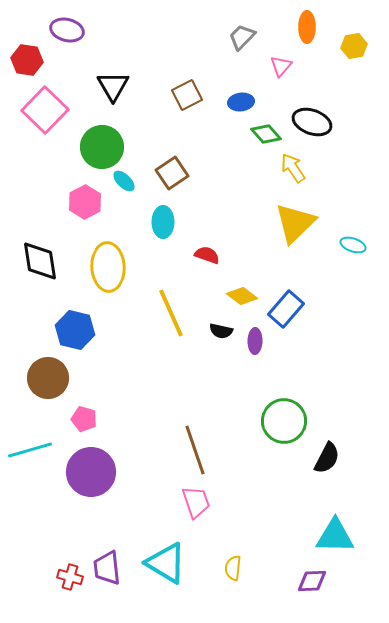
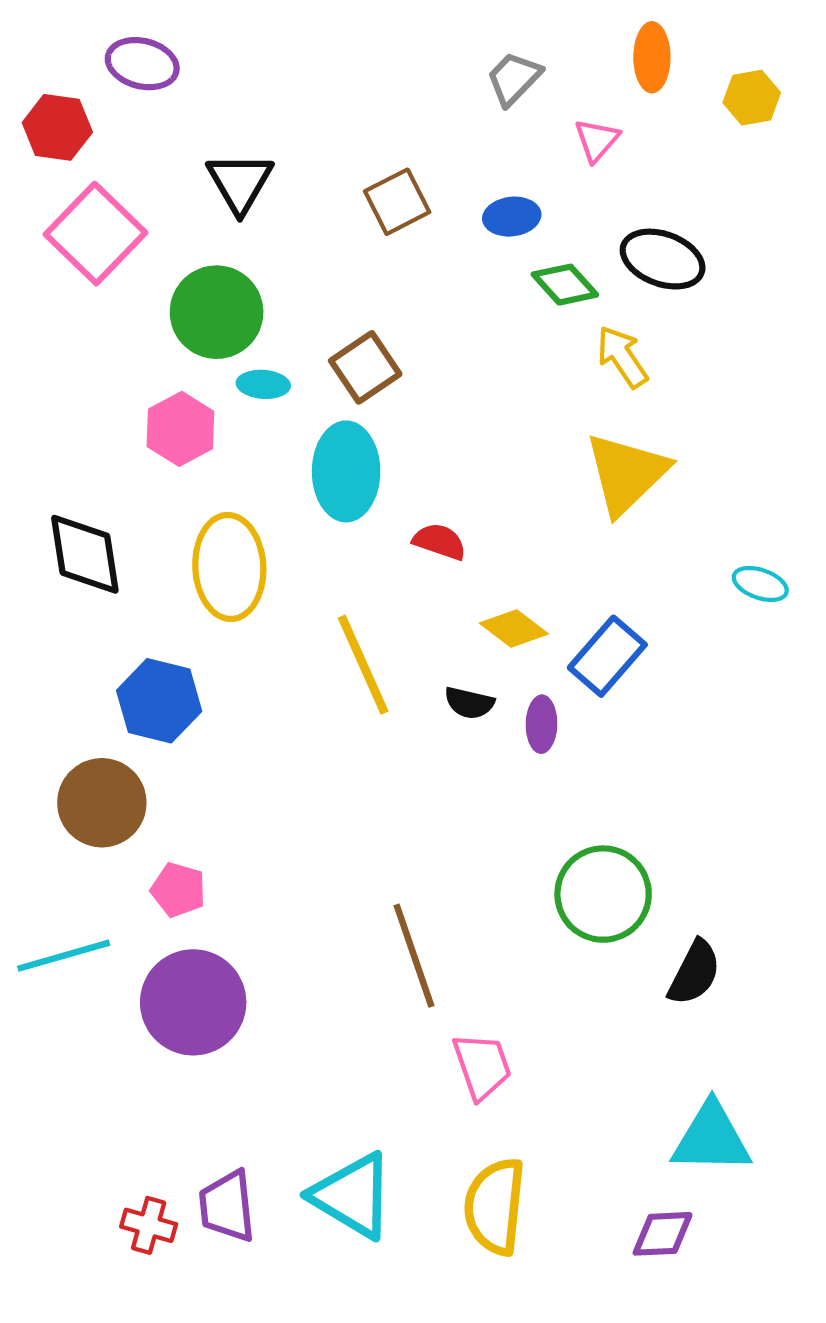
cyan ellipse: (124, 181) -> (263, 384), turned -40
cyan ellipse: (163, 222) -> (346, 471), size x1.4
cyan ellipse: (353, 245) -> (760, 584), moved
pink trapezoid: (196, 502) -> (482, 1066), moved
yellow semicircle: (233, 568) -> (495, 1206), size x1.8

